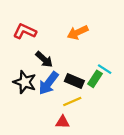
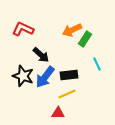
cyan line: (105, 69) -> (97, 64), turned 32
green rectangle: (95, 79) -> (85, 39), moved
black rectangle: (74, 81) -> (69, 75), turned -30

